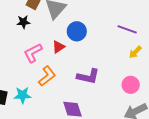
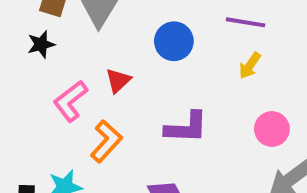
blue circle: (77, 31) -> (174, 41), moved
yellow arrow: (135, 52) -> (250, 66), moved

